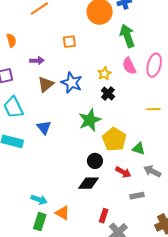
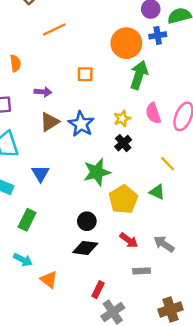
green arrow: (127, 36) -> (139, 75), moved, turned 30
yellow line: (153, 109) -> (167, 164), moved, turned 40
green triangle: (139, 149) -> (157, 192), moved
black circle: (95, 161) -> (87, 221), moved
green rectangle: (40, 222) -> (27, 220), moved

